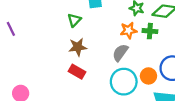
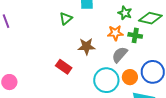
brown star: (78, 47) -> (86, 46), moved
gray semicircle: (120, 53) -> (120, 55), moved

